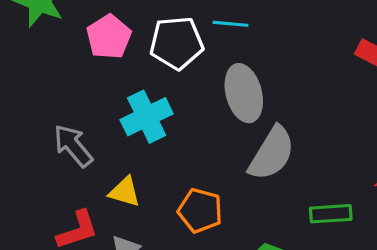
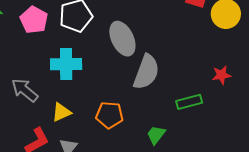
cyan cross: (147, 117) -> (66, 64), turned 36
yellow triangle: (125, 192) -> (61, 112), turned -30

